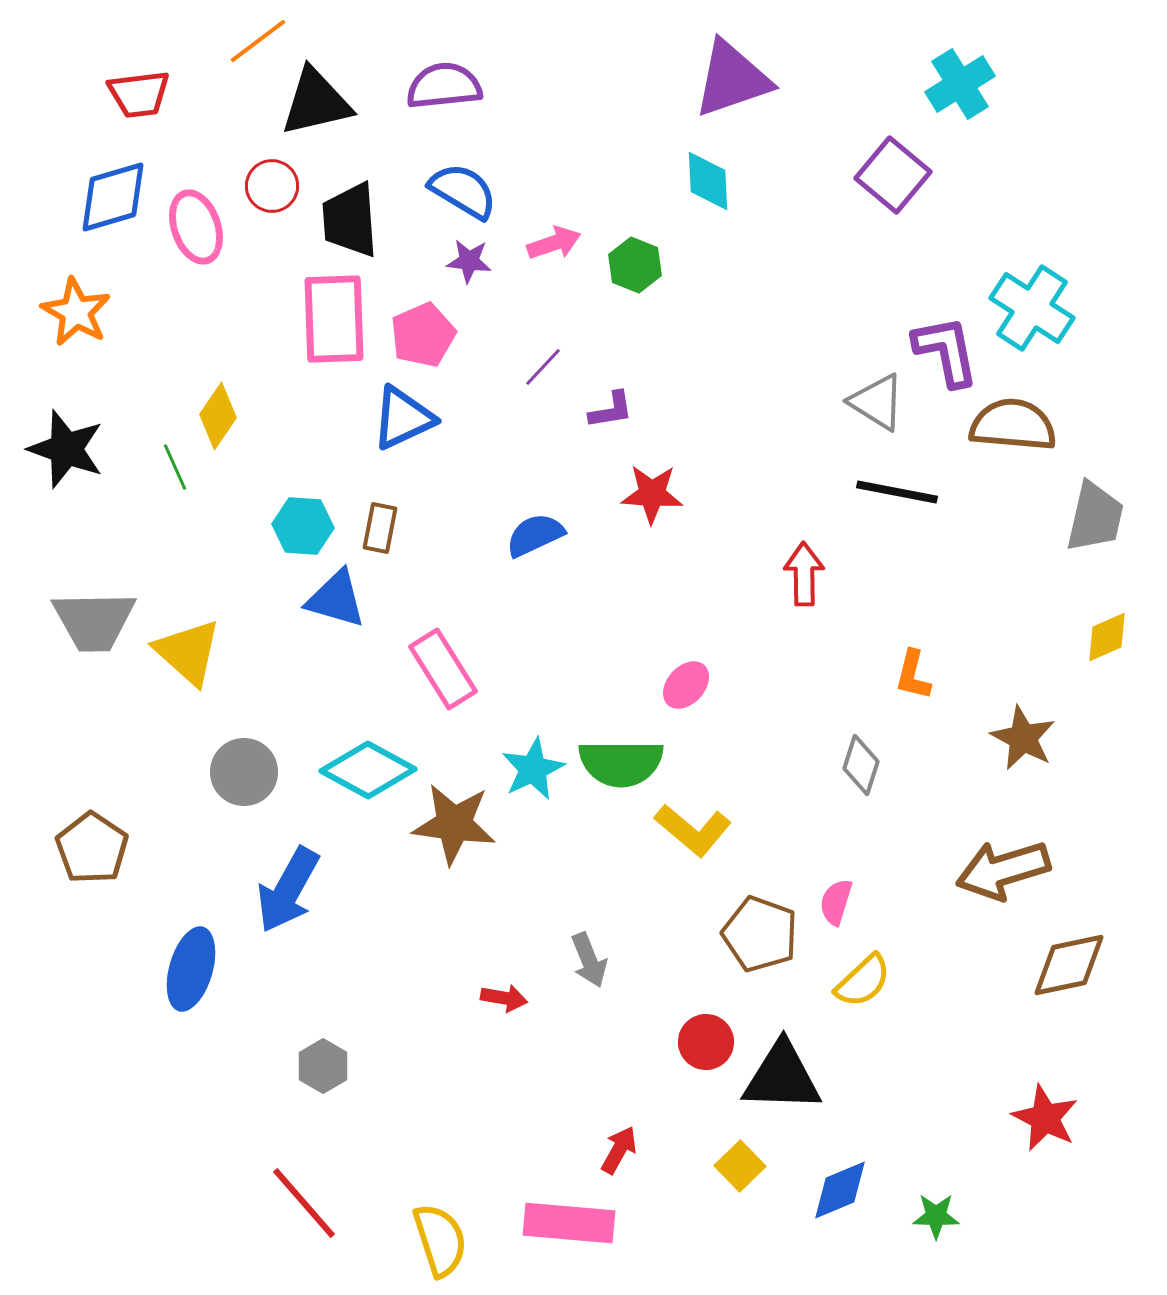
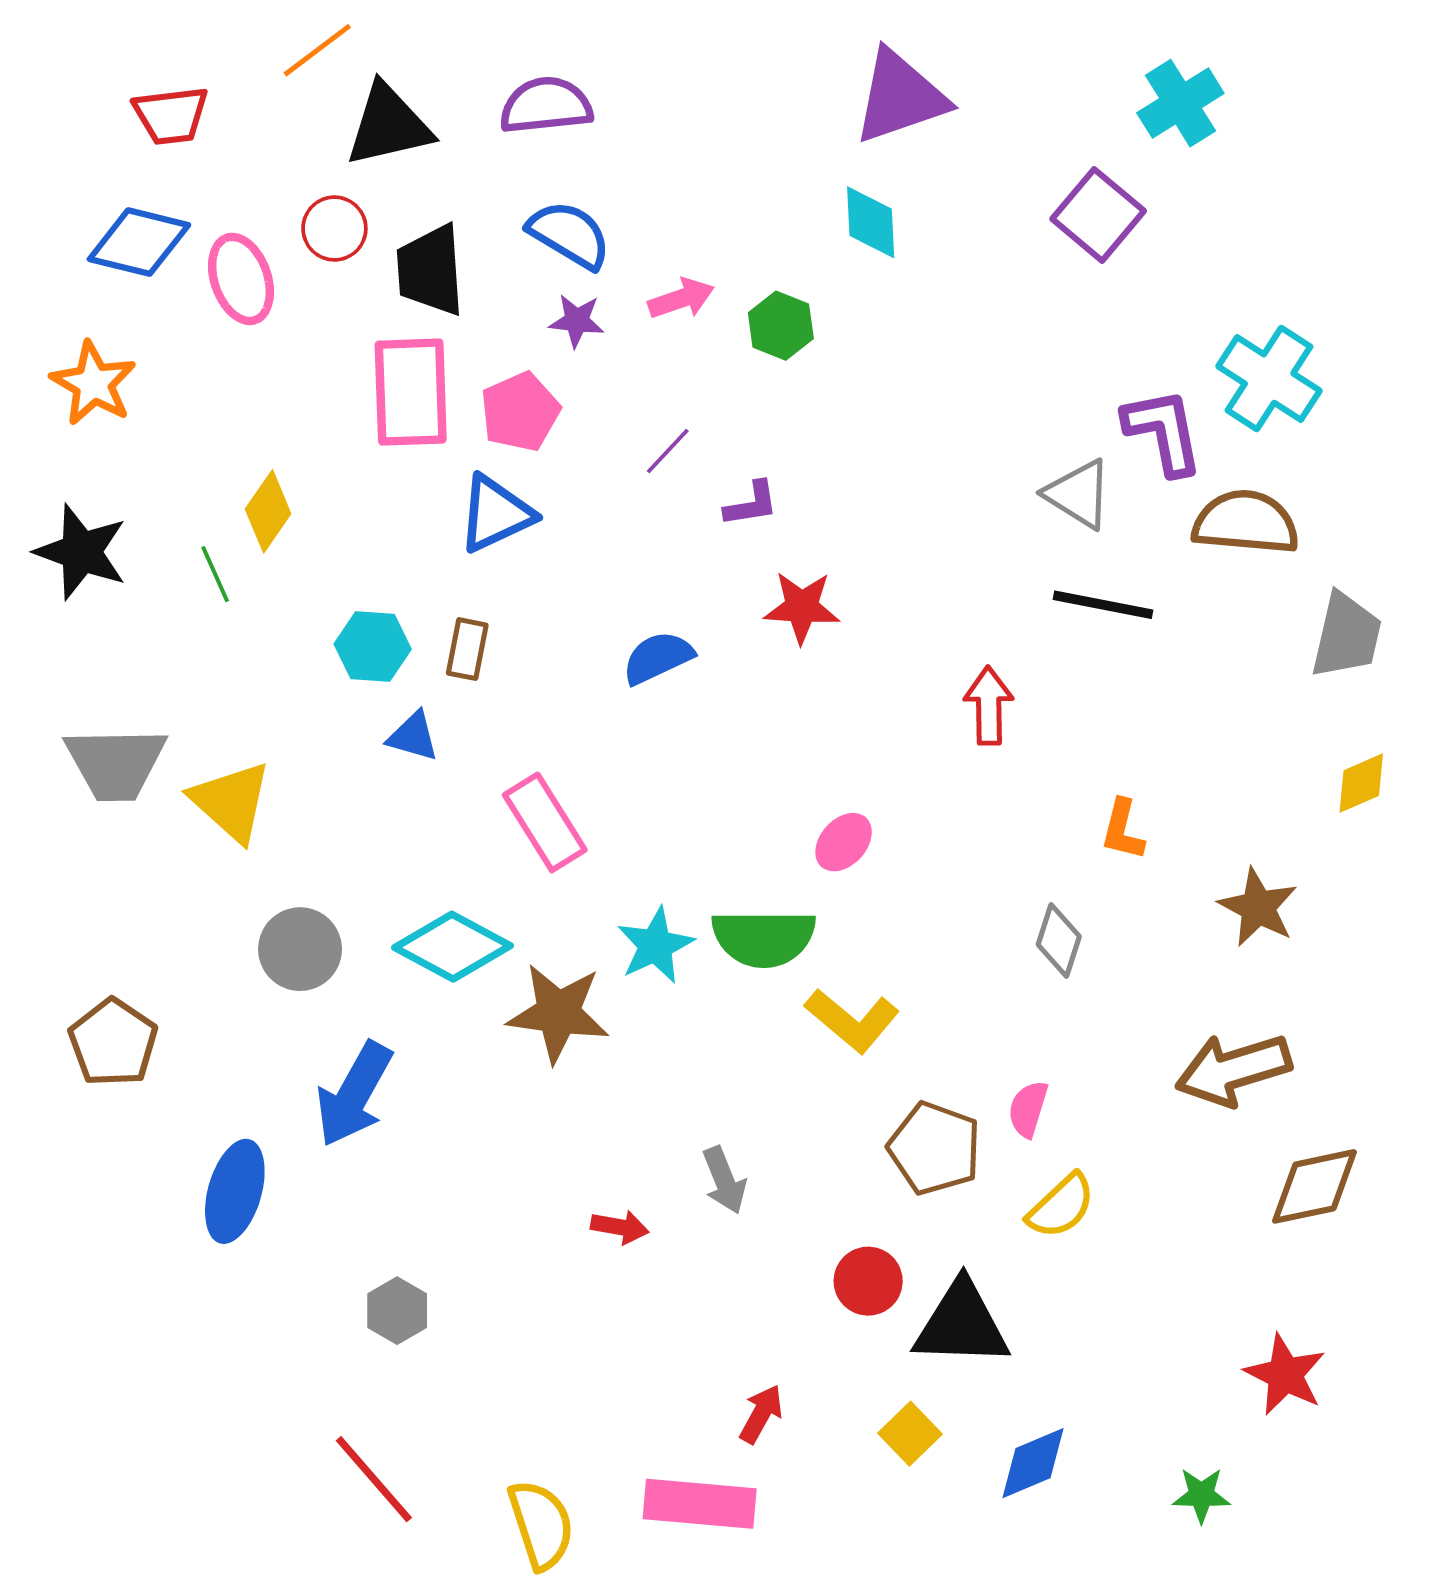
blue diamond: (113, 197) -> (139, 242), turned 30
blue triangle: (336, 599) -> (413, 736), size x0.7
green star: (936, 1216) -> (1201, 1495), moved

